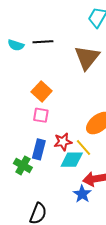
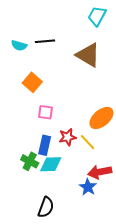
brown triangle: (87, 57) -> (88, 55), turned -36
orange square: (42, 91) -> (32, 82), moved
cyan diamond: (72, 160) -> (51, 164), moved

